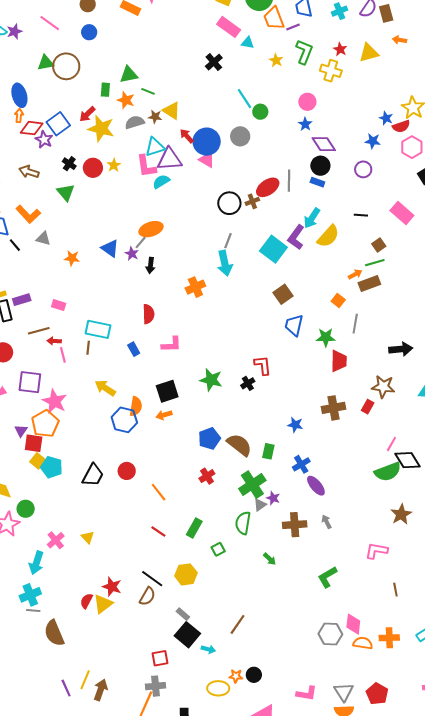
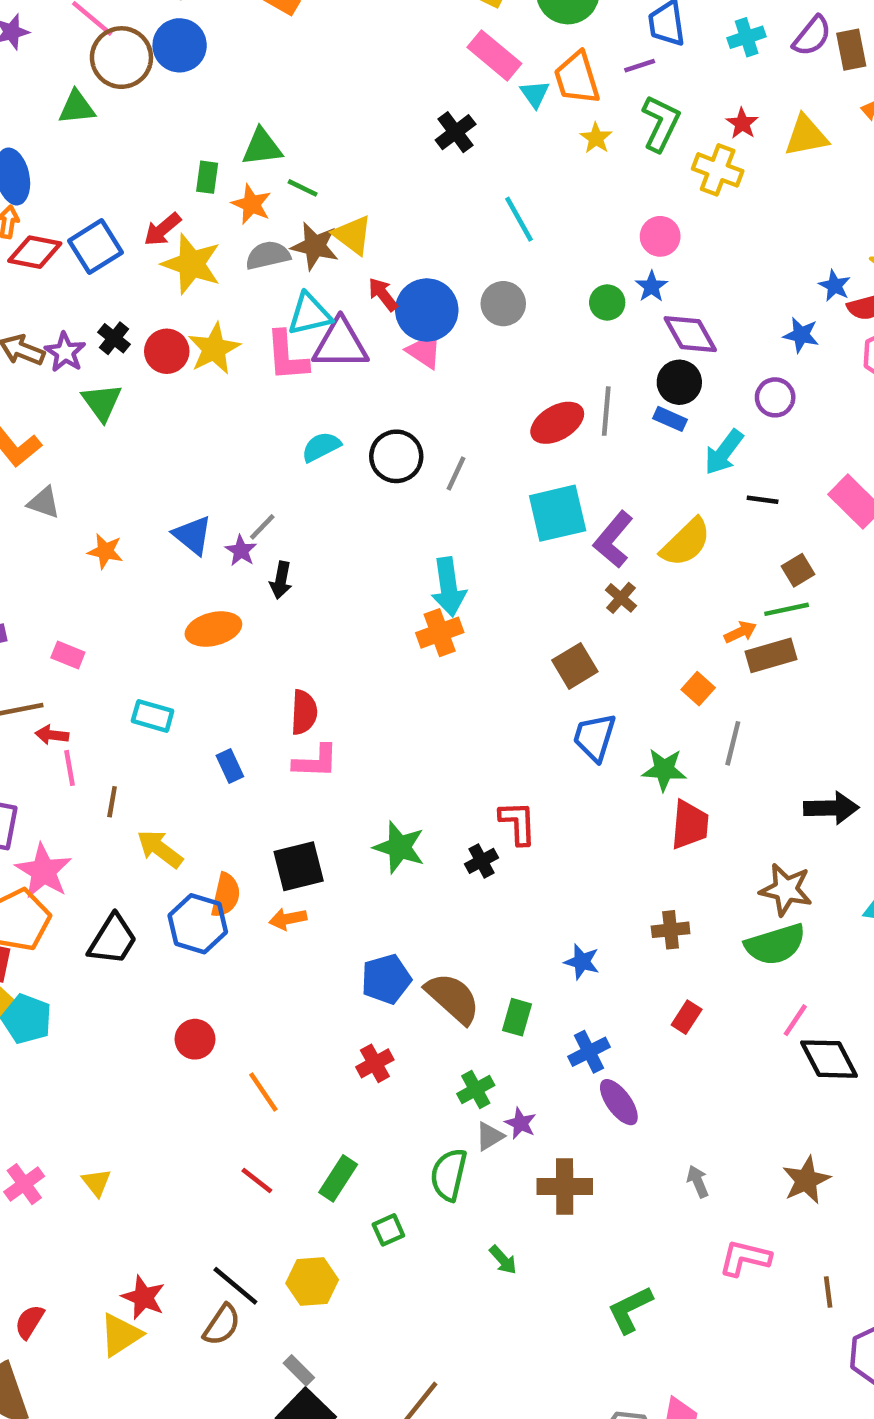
orange trapezoid: (274, 18) -> (577, 78), moved
blue circle: (89, 32) -> (180, 45), size x1.5
cyan triangle: (248, 43) -> (535, 94), turned 40
brown circle: (66, 66) -> (121, 58), moved
green circle: (260, 112) -> (607, 303), moved
brown star: (155, 117) -> (315, 246), size x1.5
purple star: (44, 140) -> (65, 352), moved
yellow star: (114, 165) -> (214, 349), size x1.6
cyan semicircle: (161, 181) -> (321, 447), moved
brown cross: (252, 201) -> (621, 598), moved, turned -32
black circle: (229, 203) -> (396, 456), moved
cyan arrow: (312, 218) -> (724, 452), moved
orange ellipse: (151, 229) -> (213, 629), moved
gray line: (228, 241) -> (456, 473), moved
cyan square: (273, 249) -> (558, 513), moved, turned 36
orange cross: (195, 287) -> (440, 633), moved
red semicircle: (148, 314) -> (304, 712), moved
cyan rectangle: (98, 329) -> (153, 716), size x0.7
brown line: (88, 348) -> (112, 802), moved
red rectangle: (368, 407) -> (687, 1017), moved
brown cross: (333, 408) -> (671, 930), size x0.7
green semicircle: (388, 472) -> (775, 944), moved
black trapezoid: (93, 475) -> (113, 940), moved
green cross: (252, 485) -> (476, 1090), size x0.6
gray arrow: (326, 522) -> (698, 1181), moved
brown line: (395, 590) -> (828, 1292), moved
red semicircle: (86, 601) -> (29, 1322), moved

